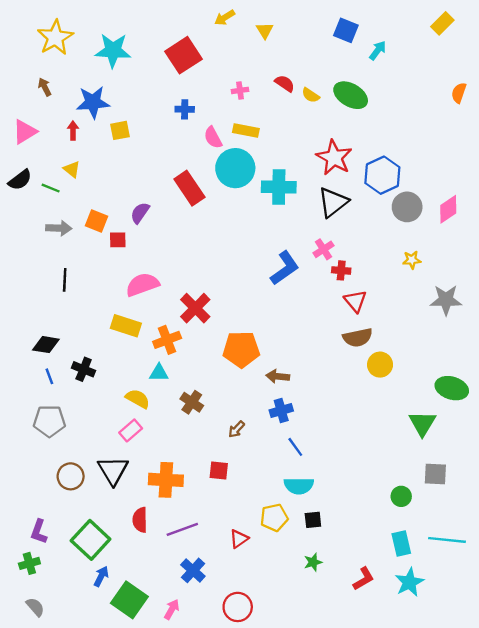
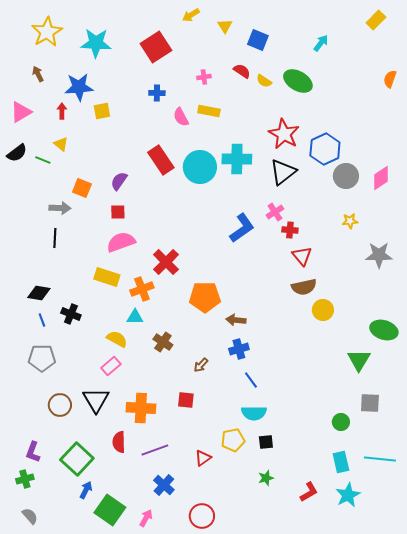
blue square: (346, 30) -> (258, 40), moved
cyan circle: (235, 168) -> (200, 167), moved
gray arrow: (59, 228) -> (60, 208), moved
red square: (118, 240) -> (118, 212), moved

